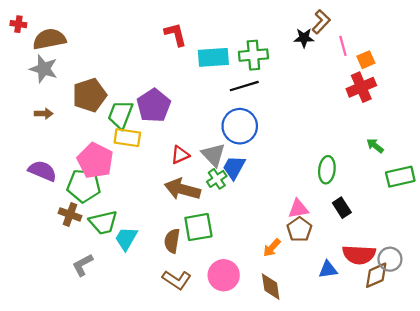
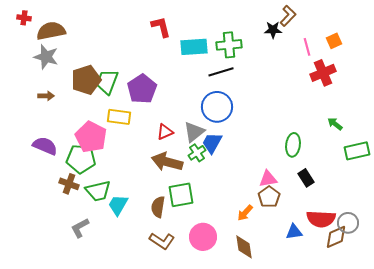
pink line: (343, 46) -> (307, 47), moved
orange square: (366, 60) -> (334, 41), moved
green trapezoid: (120, 115) -> (107, 82), moved
gray triangle: (213, 155) -> (194, 132), turned 35

